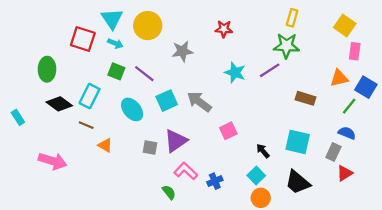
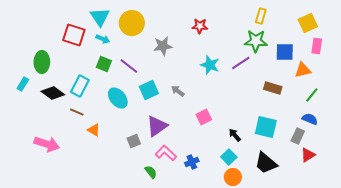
yellow square: (345, 26) -> (308, 23), turned 30
blue square: (366, 87) -> (285, 52), moved, turned -30
gray arrow: (199, 102) -> (178, 91), size x0.6
cyan rectangle: (18, 117) -> (23, 84), moved, turned 64
gray square: (150, 148) -> (134, 141), moved, turned -32

